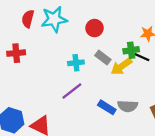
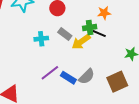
purple line: (72, 91) -> (50, 73), moved
gray semicircle: (128, 106) -> (87, 76), turned -48

